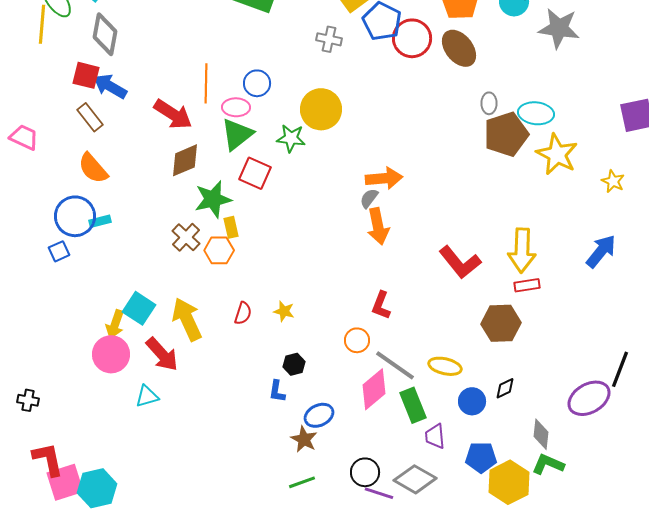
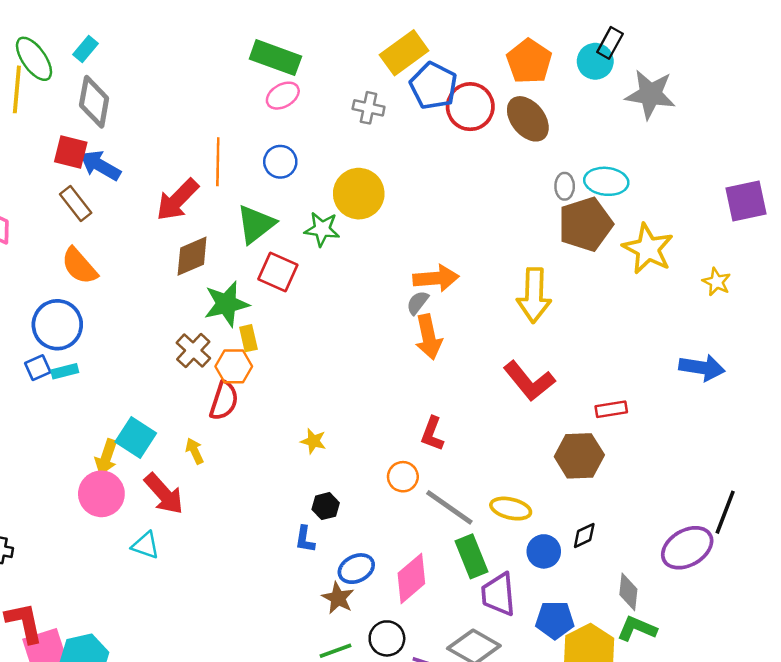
pink ellipse: (236, 107) -> (283, 96), moved, turned -32
cyan ellipse: (536, 113) -> (606, 181), moved
red arrow: (173, 114) -> (177, 200), turned 102
cyan rectangle: (100, 221) -> (65, 371), moved
yellow arrow: (522, 250) -> (534, 295), moved
blue arrow: (601, 251) -> (702, 368), turned 60
red semicircle: (243, 313) -> (224, 401), moved, size x1.4
yellow arrow: (187, 319) -> (195, 451), size x0.5
pink diamond: (374, 389) -> (411, 578), moved
cyan triangle: (147, 396) -> (146, 545), turned 35
purple trapezoid: (435, 436) -> (498, 594), size x1.4
black circle: (365, 472) -> (387, 638), moved

